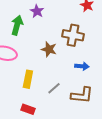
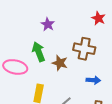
green arrow: (17, 25) -> (39, 52), moved, turned -36

